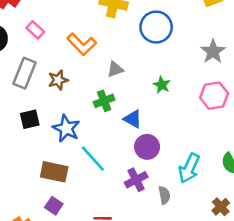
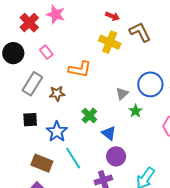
blue circle: (156, 27) -> (150, 84), moved
orange L-shape: (82, 44) -> (80, 69), turned -45
gray triangle: (115, 69) -> (122, 94), moved, turned -32
green cross: (104, 101) -> (89, 116), turned -35

